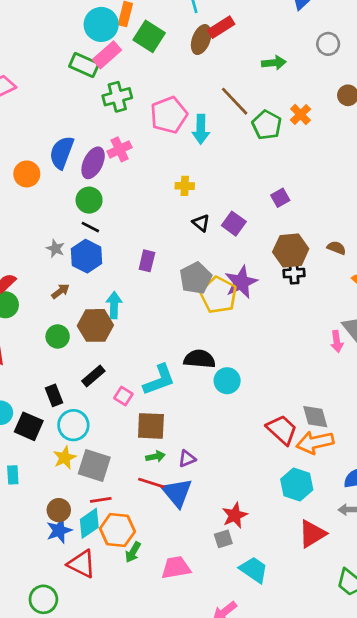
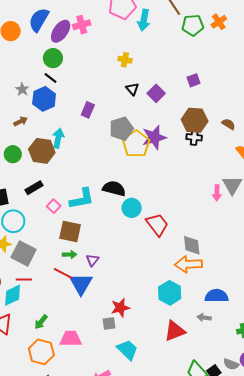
green pentagon: (267, 125) -> (193, 25), turned 30
red trapezoid: (282, 430) -> (157, 224), moved
purple triangle: (187, 459) -> (92, 260), turned -40
orange hexagon: (117, 530) -> (41, 352), moved

